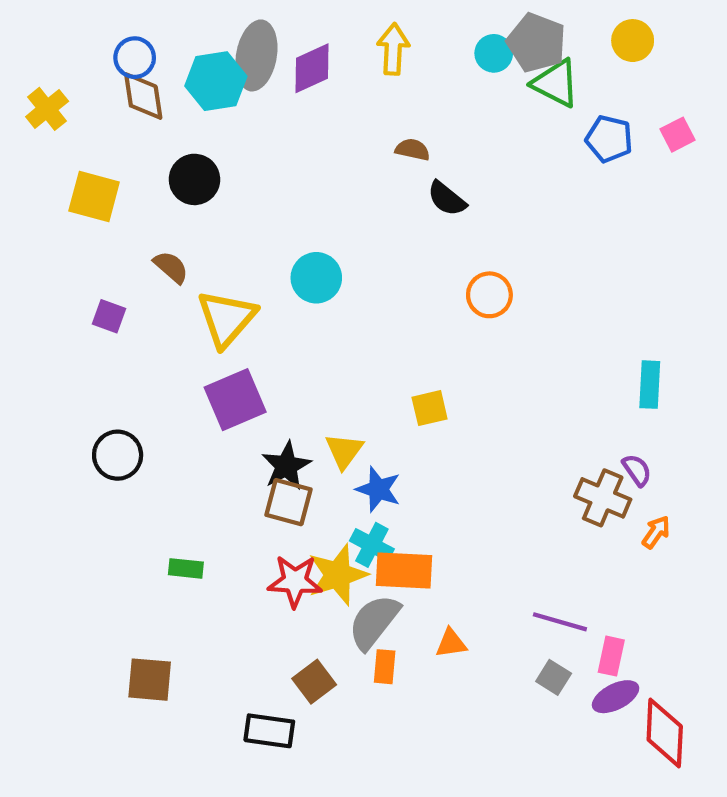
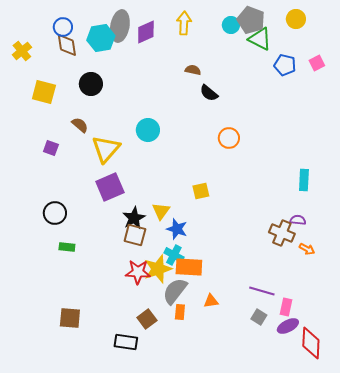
purple semicircle: (637, 470) -> (298, 220), turned -49
orange arrow: (656, 532) -> (307, 249), turned 84
green rectangle: (186, 568) -> (67, 247), moved

